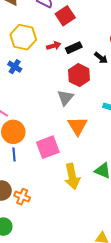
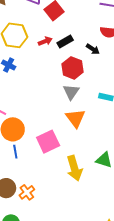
gray triangle: (65, 98) -> (71, 92), moved
orange cross: (22, 197) -> (27, 192), turned 35

